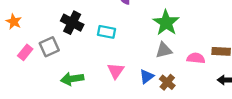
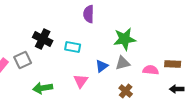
green star: (166, 23) -> (125, 39), turned 30
blue triangle: (147, 77) -> (102, 66), moved

